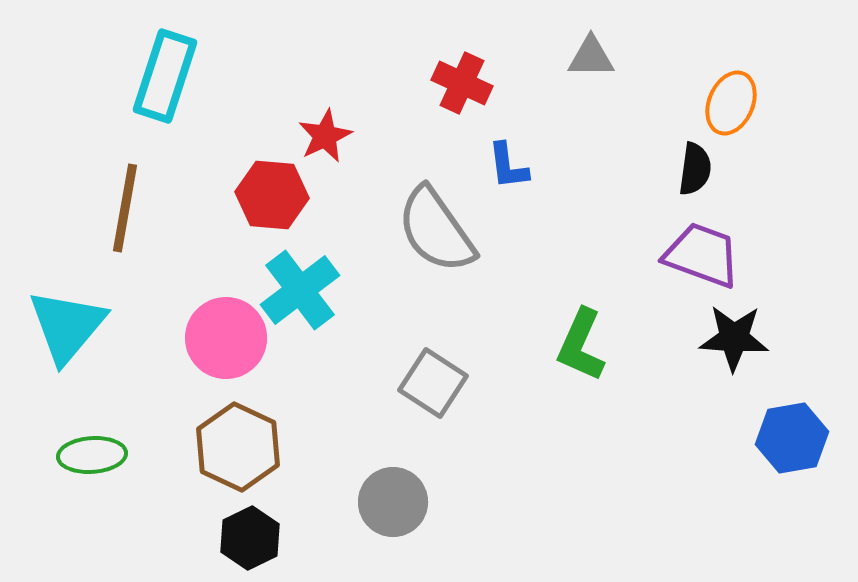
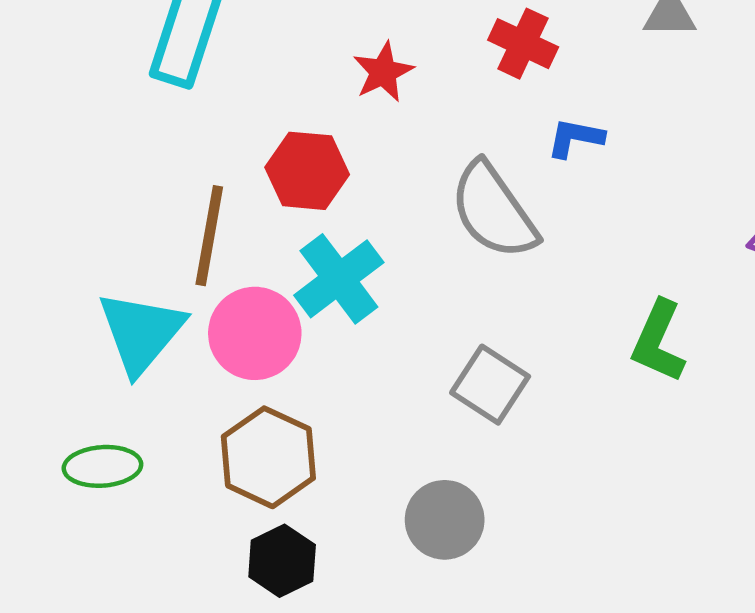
red star: (325, 136) -> (383, 72), moved
blue L-shape: (508, 166) -> (575, 138), turned 108
brown line: (125, 208) -> (209, 236), moved
cyan triangle: (67, 326) -> (141, 332), moved

